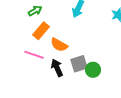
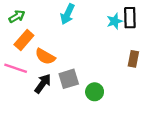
black arrow: (57, 68) -> (43, 84), turned 60
green circle: (93, 70) -> (95, 92), moved

